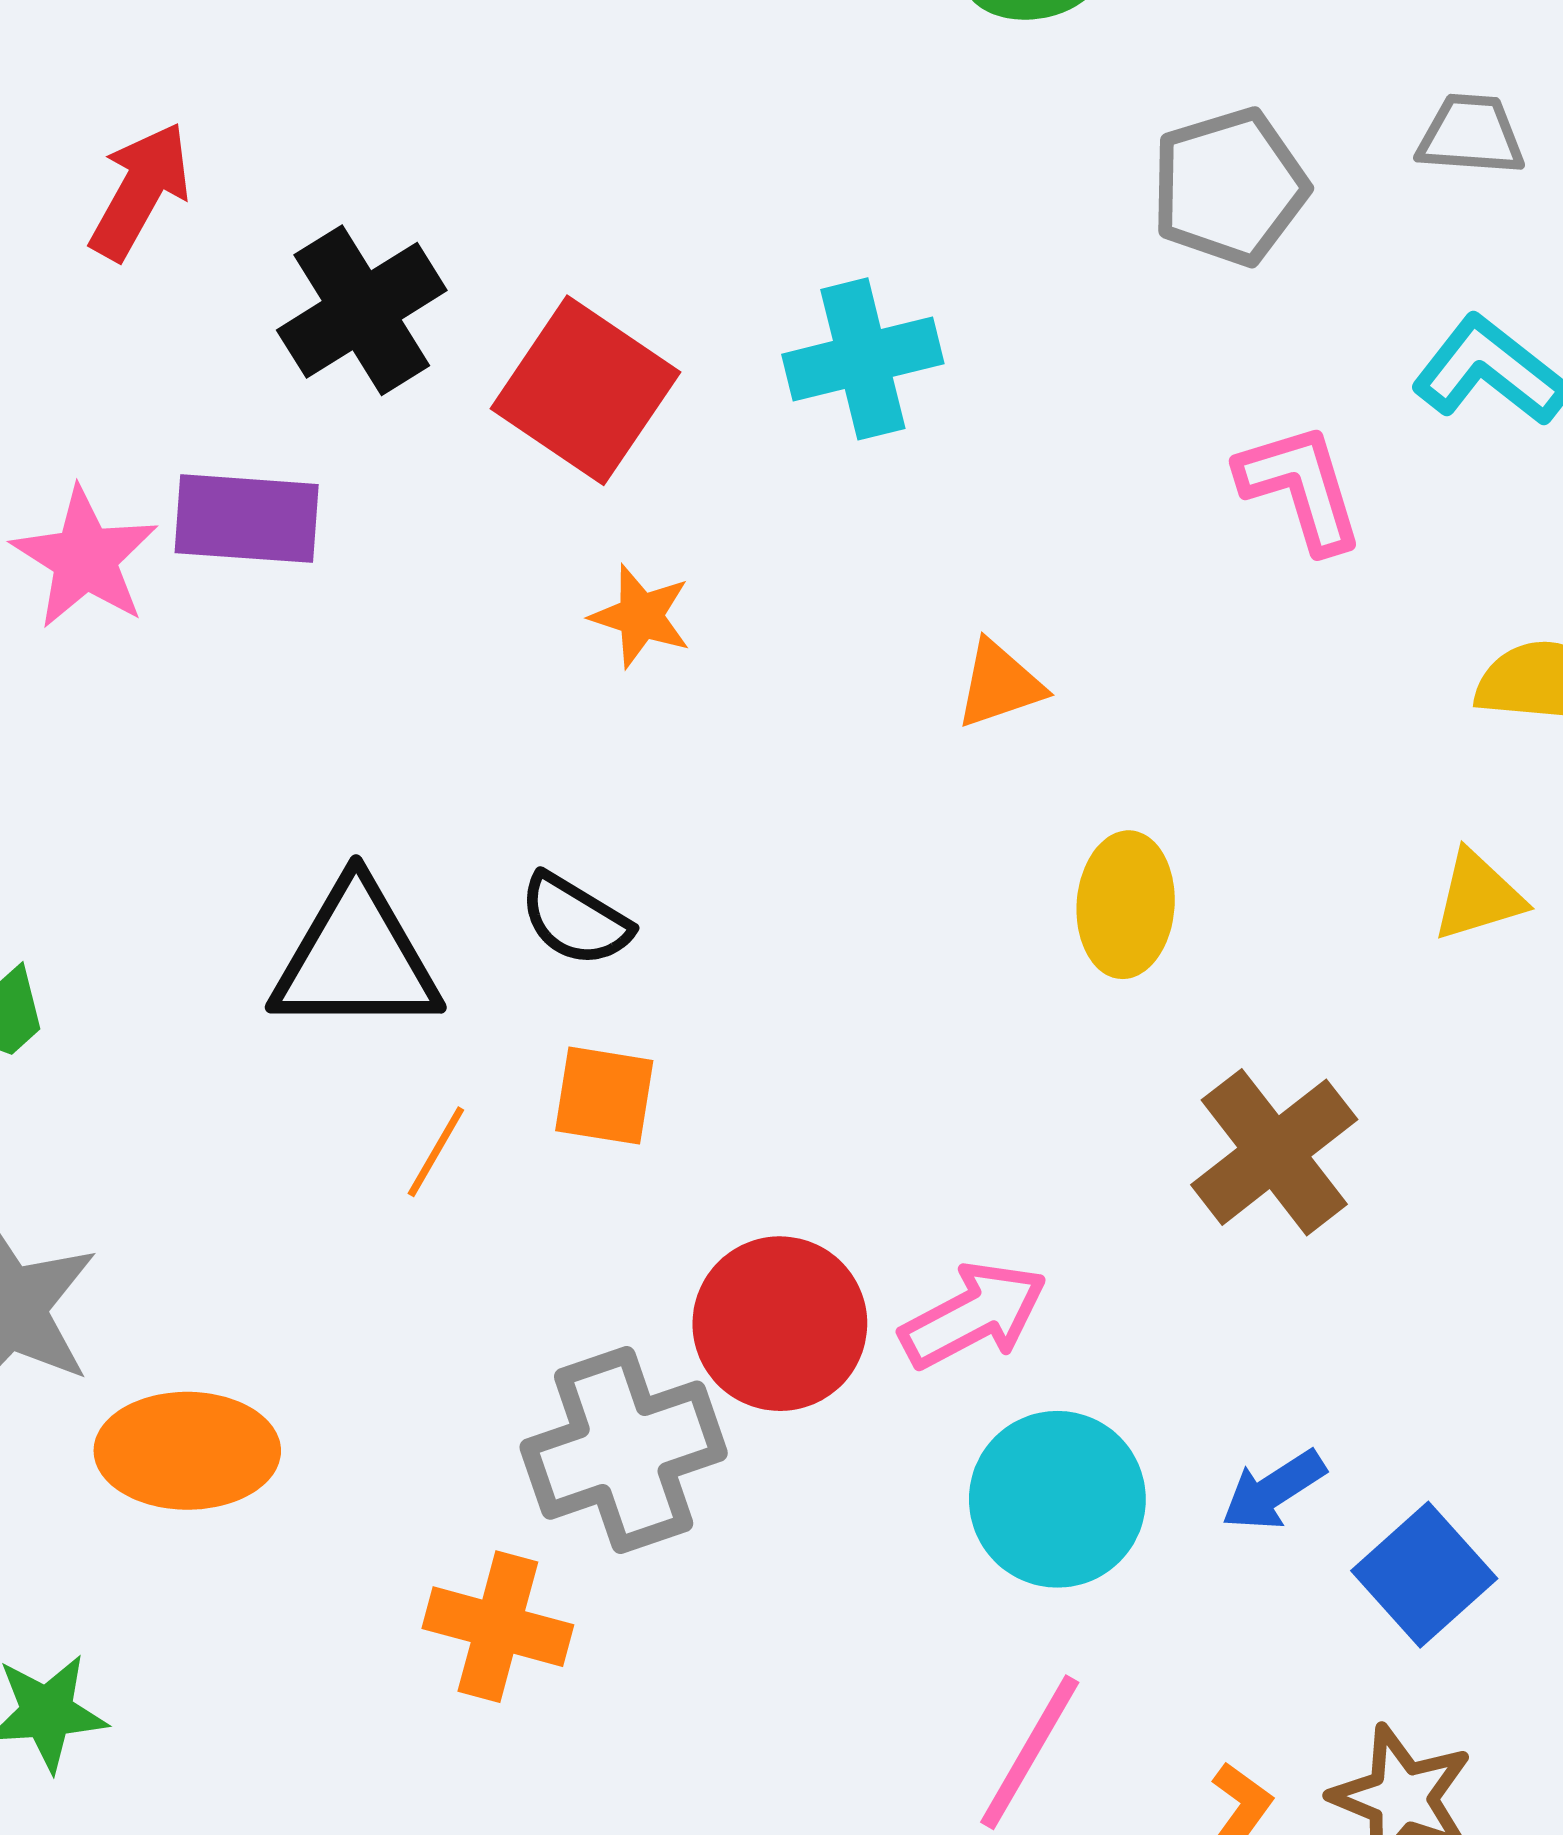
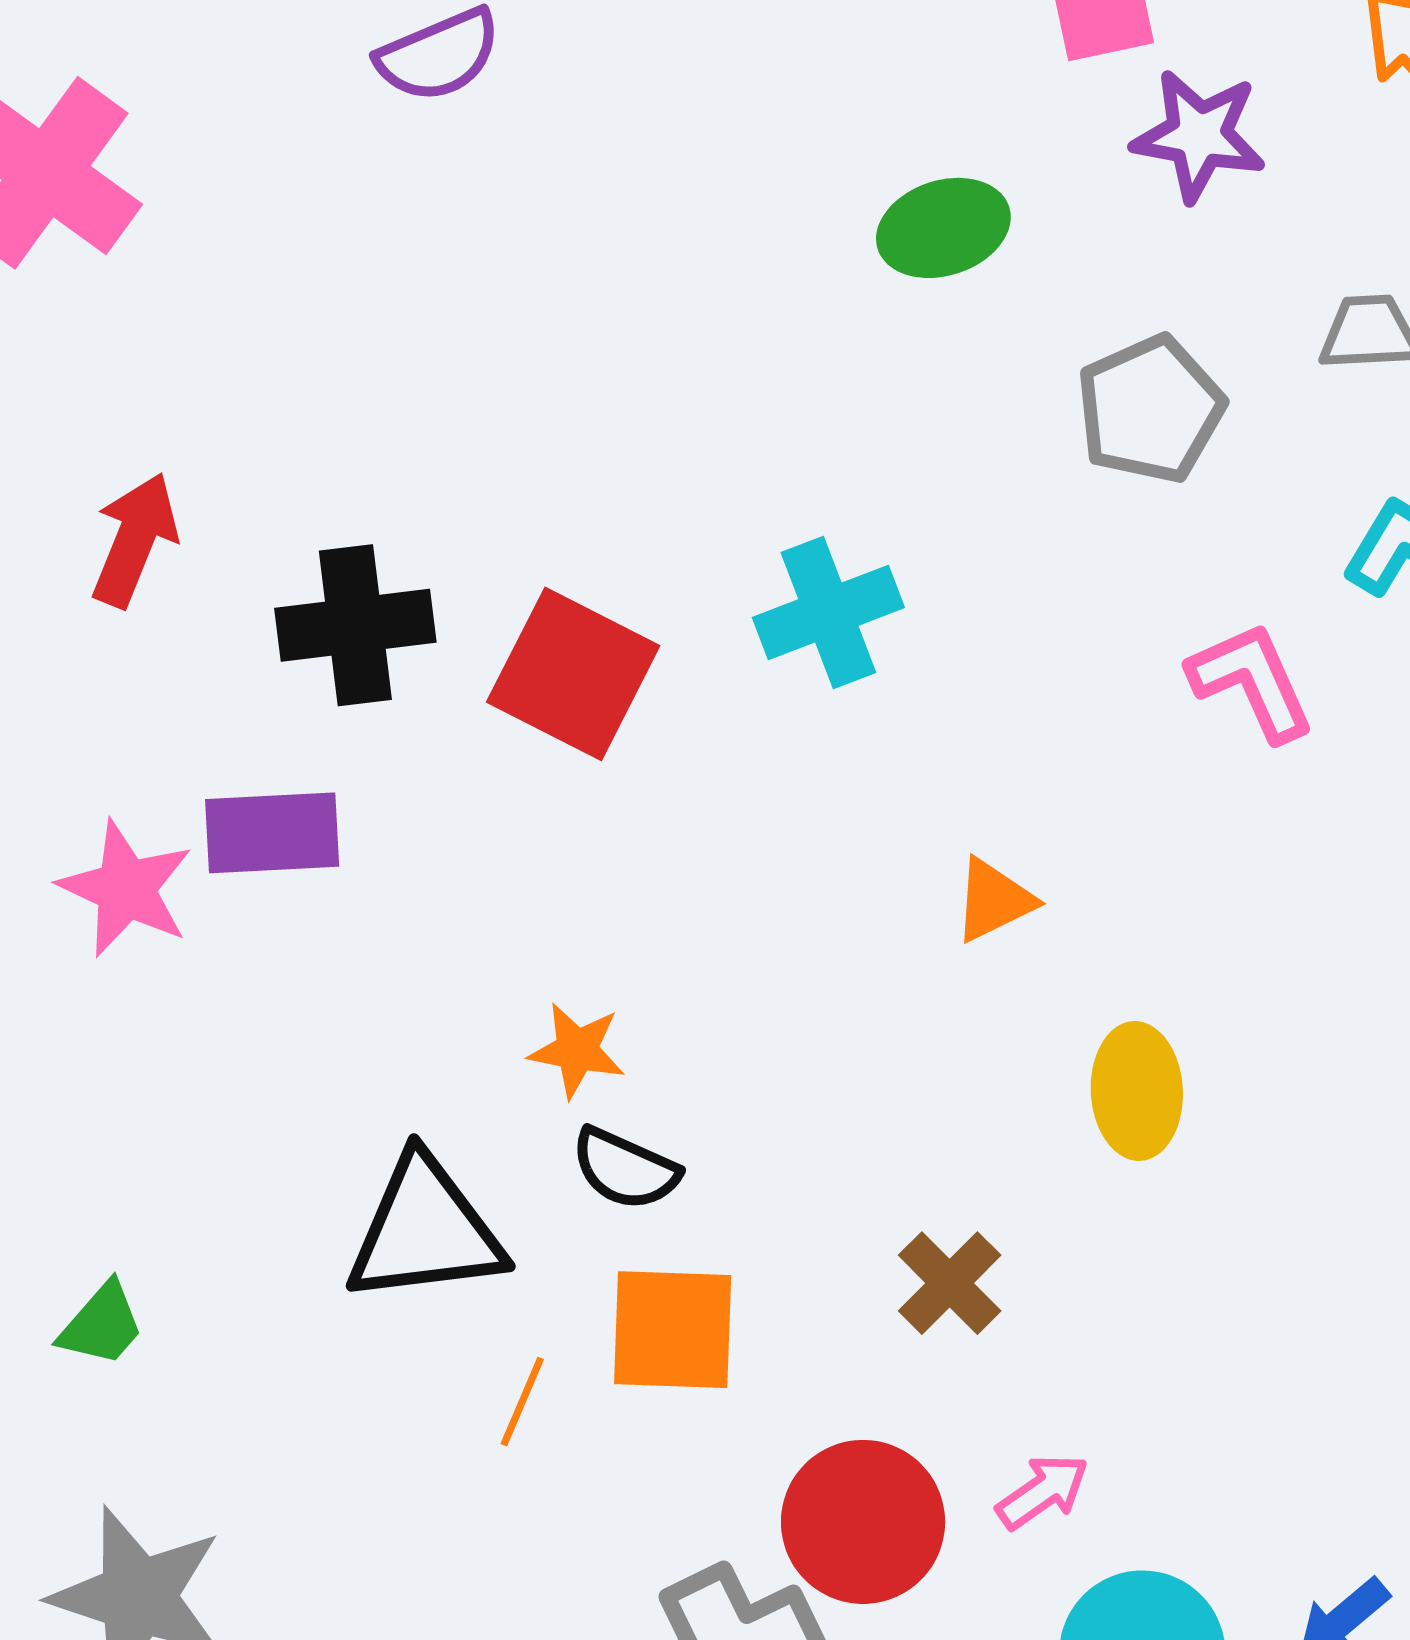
black cross: (362, 310) -> (355, 625), turned 32
orange star: (641, 616) -> (577, 1050), moved
orange square: (604, 1096) -> (673, 1330), size x1.4
brown cross: (1274, 1152) -> (950, 1283), moved, size x0.7
pink arrow: (974, 1315) -> (1043, 1491), size x0.7

